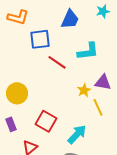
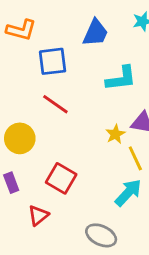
red line: (57, 62) -> (55, 104), moved
cyan arrow: (77, 134) -> (128, 193), moved

